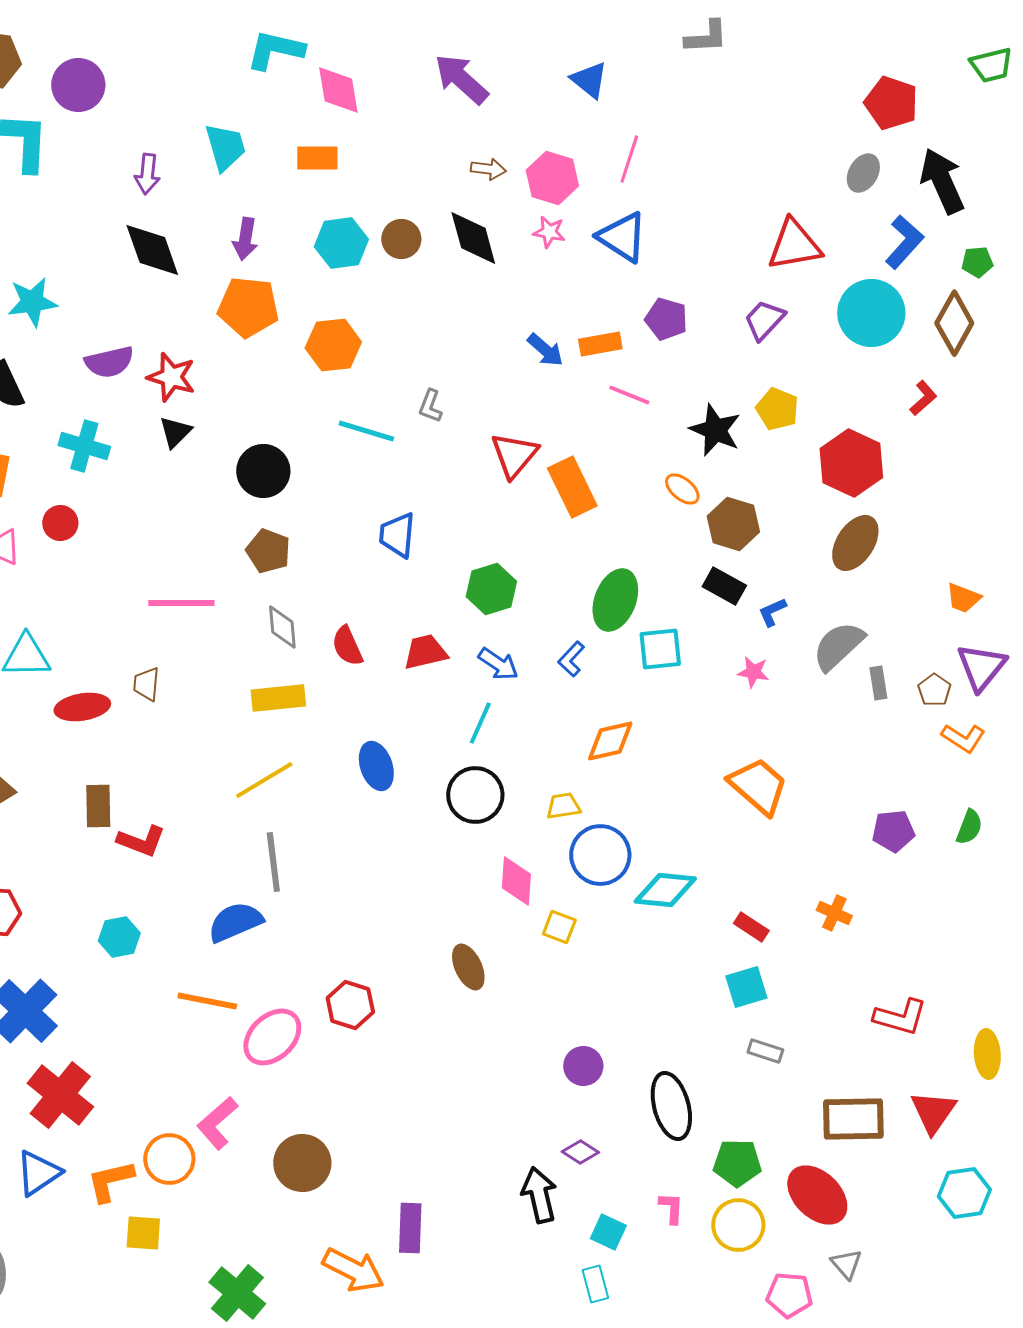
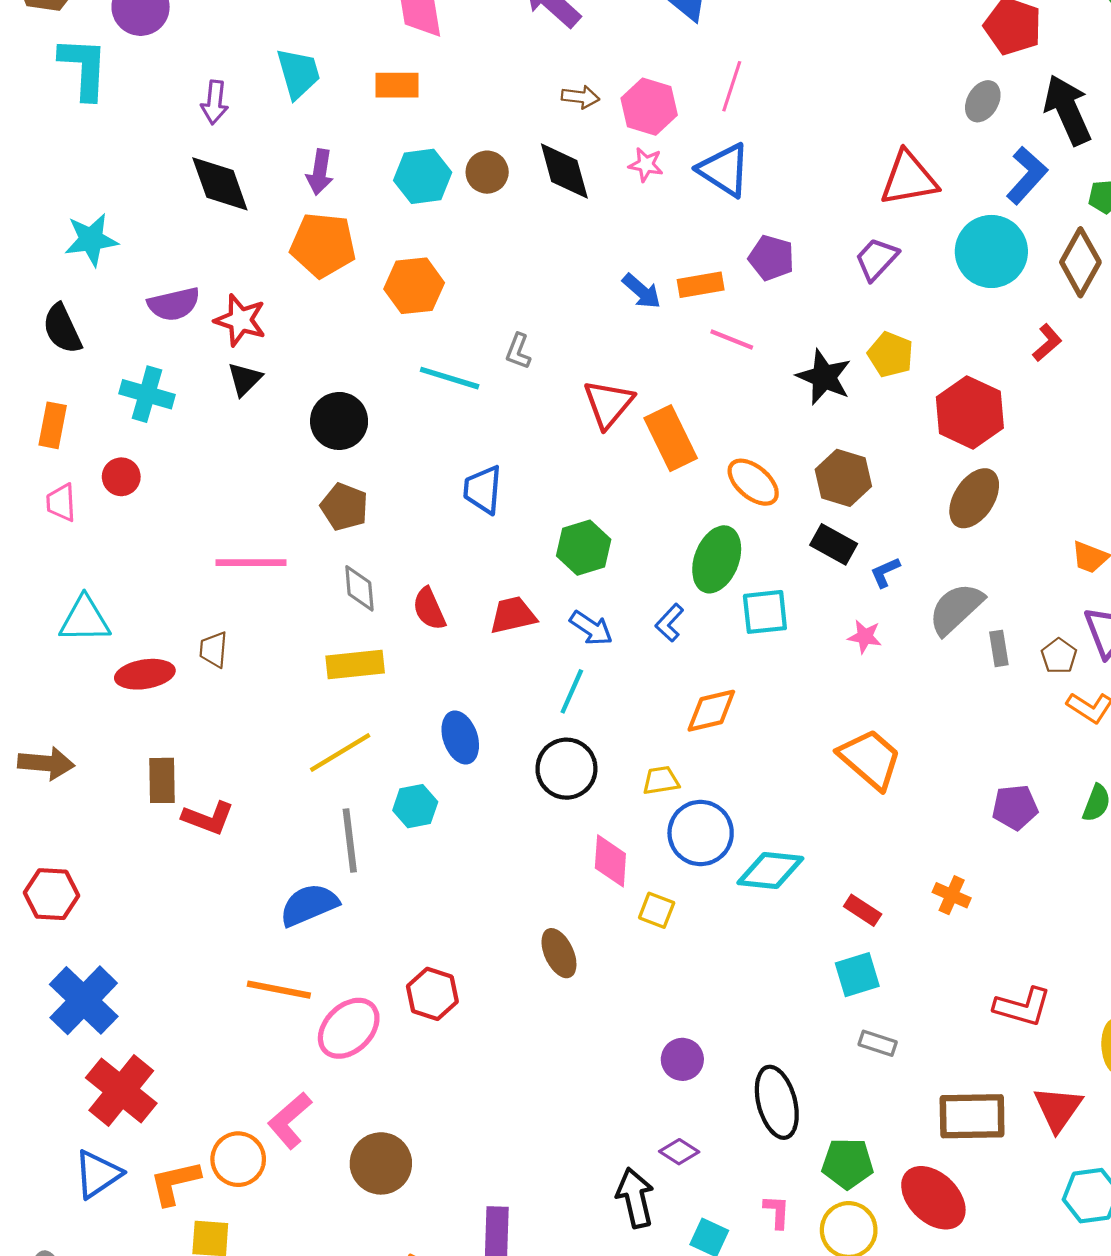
orange ellipse: (682, 489) -> (753, 482), moved, size x1.4
cyan hexagon: (119, 937) -> (415, 806), moved

